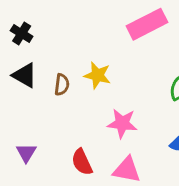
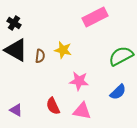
black triangle: (25, 75) -> (16, 50), size x1.4
purple triangle: (26, 153) -> (16, 110), moved, turned -32

